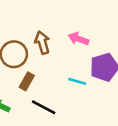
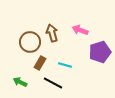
cyan line: (77, 81) -> (65, 65), moved

